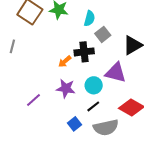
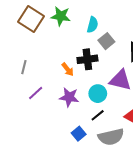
gray line: (12, 46) -> (24, 67), moved
orange arrow: (65, 61) -> (68, 69), turned -88
purple line: (34, 100) -> (36, 93), moved

